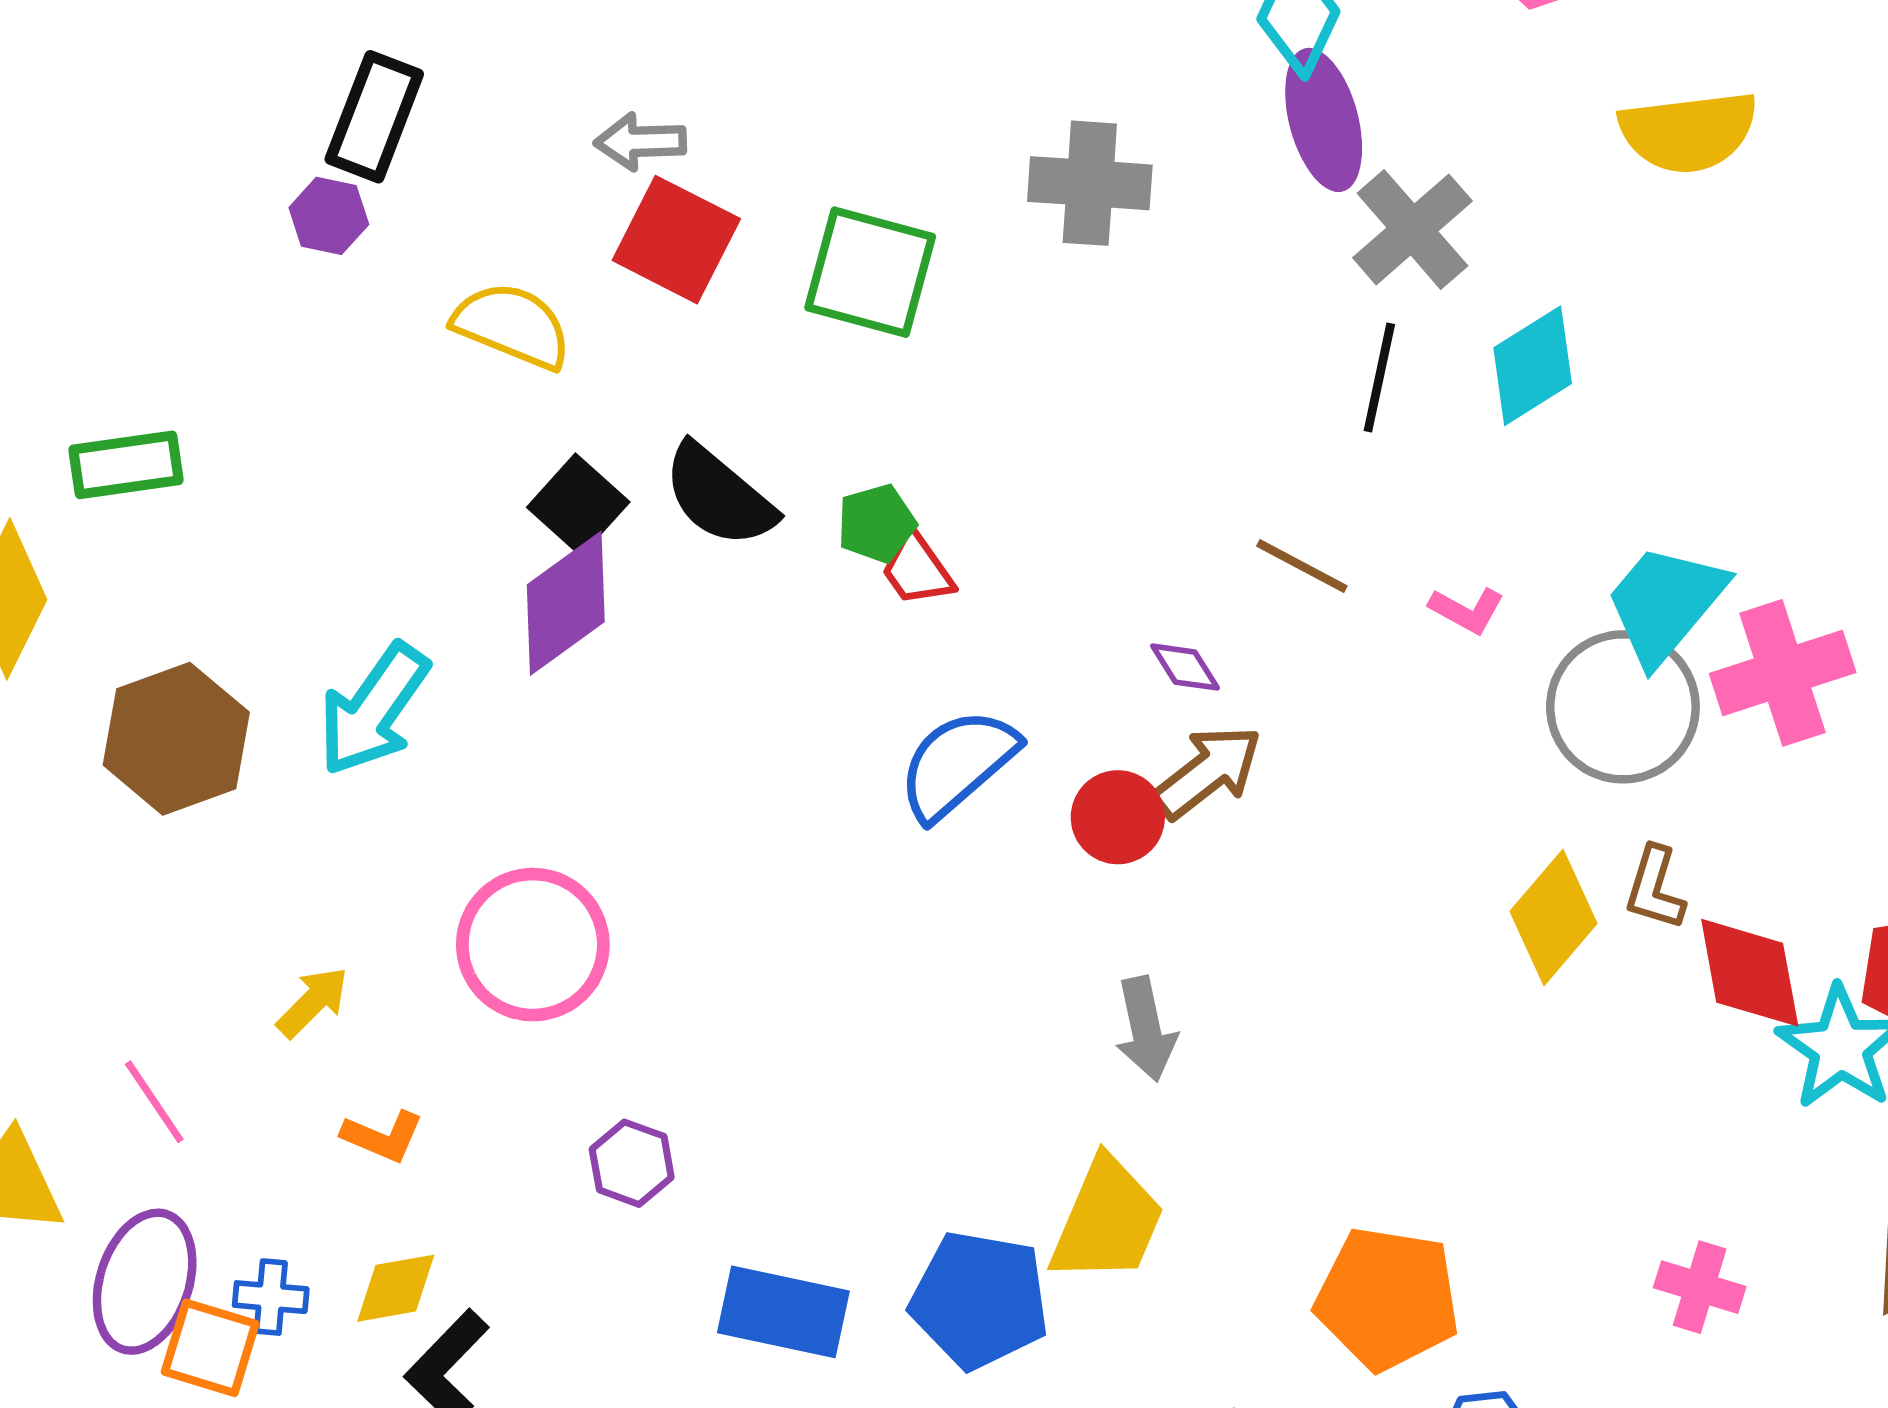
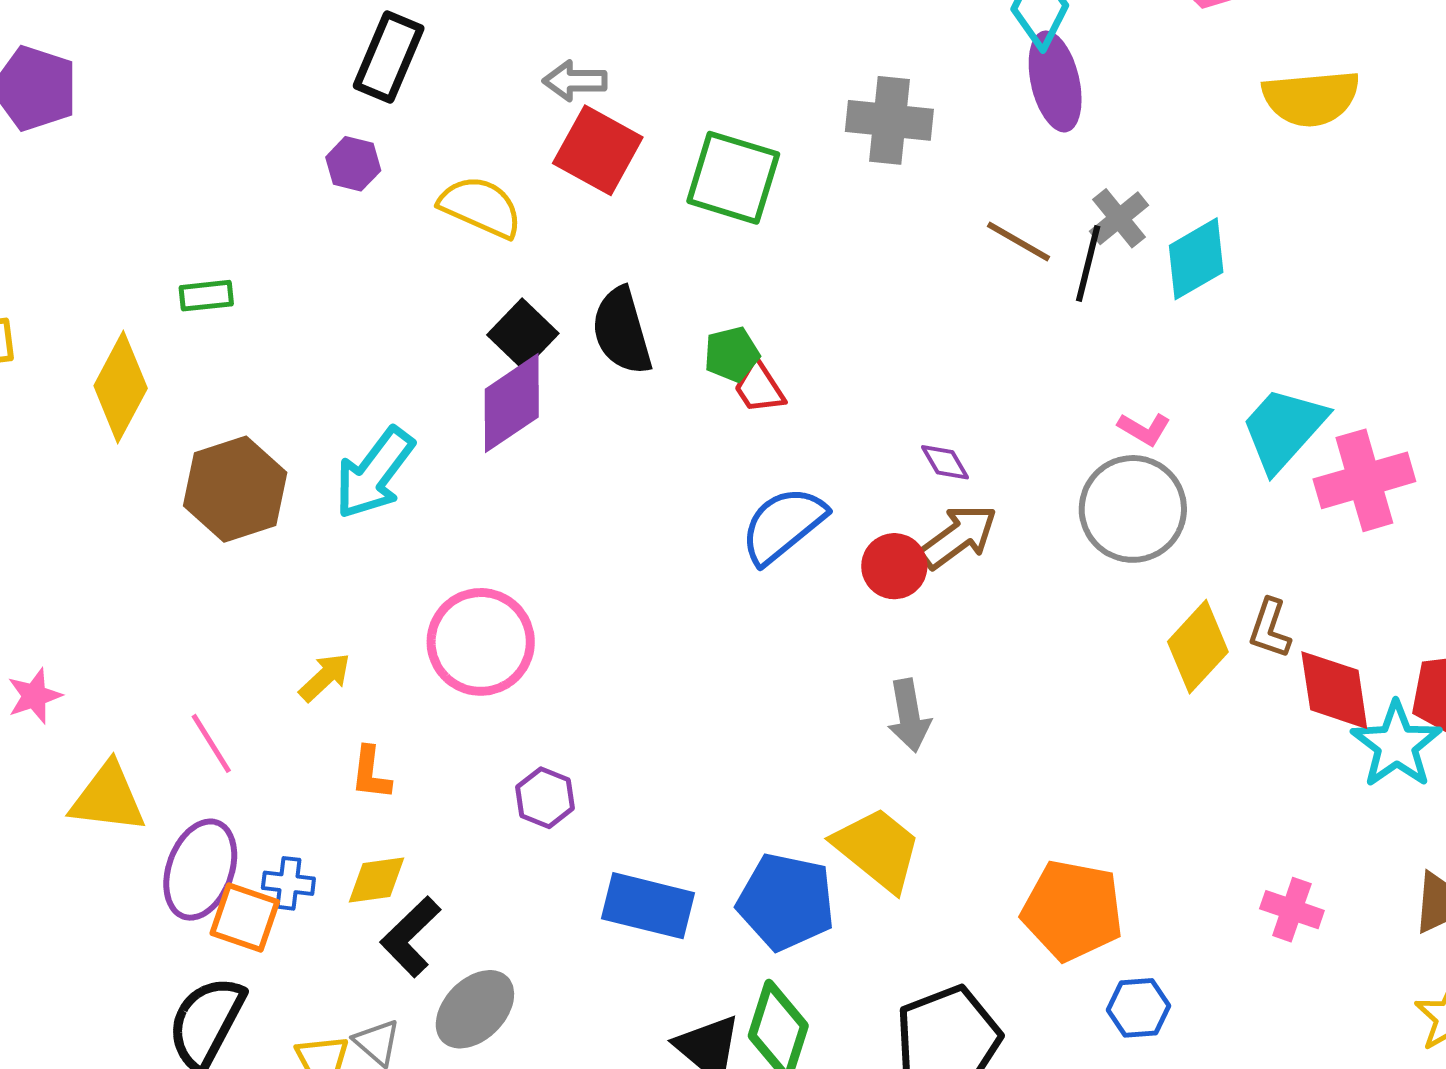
purple hexagon: (329, 216) -> (353, 164), moved
gray cross: (1412, 229) -> (1119, 218), moved, size x0.7
green rectangle: (126, 465) -> (206, 296), size x0.7
black semicircle: (719, 496) -> (622, 331), turned 32
brown line: (1302, 566) -> (1018, 241), moved
gray circle: (1623, 707) -> (1133, 509), moved
orange L-shape: (383, 1136) -> (371, 773), turned 72
yellow trapezoid: (1107, 1221) -> (878, 849), turned -76

